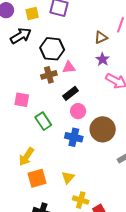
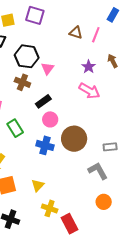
brown triangle: (101, 37) -> (76, 33), moved, turned 40
purple star: (103, 59) -> (89, 67), moved
pink triangle: (69, 67) -> (48, 68), moved, turned -48
brown cross: (49, 75) -> (22, 82), turned 35

